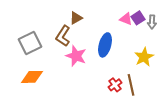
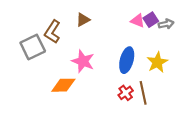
gray arrow: (152, 22) -> (166, 24), turned -104
brown L-shape: (63, 36) -> (52, 32), moved
blue ellipse: (105, 45) -> (127, 60), moved
orange diamond: (32, 77) -> (63, 85), moved

